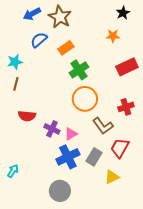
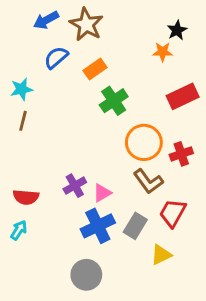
black star: (123, 13) -> (177, 30), moved
orange circle: (85, 99) -> (144, 142), moved
red semicircle: (27, 116) -> (26, 197), moved
purple cross: (52, 129) -> (75, 186), turned 35
cyan arrow: (13, 171) -> (19, 230), moved

